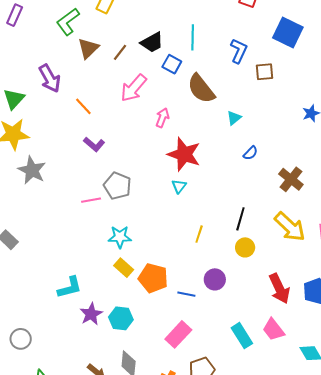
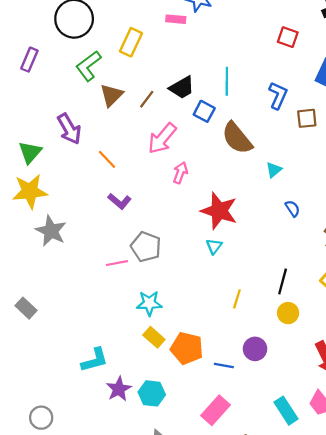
pink arrow: (162, 118) -> (180, 173), moved
blue semicircle: (250, 153) -> (293, 209), turned -77

